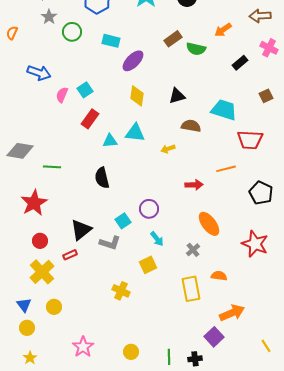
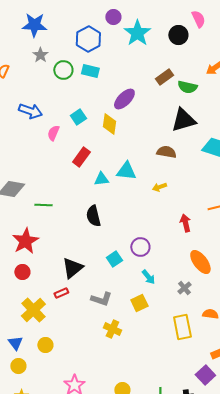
cyan rectangle: (111, 41) -> (90, 71), moved
cyan square: (85, 90) -> (78, 117), moved
yellow diamond: (137, 96) -> (109, 124), moved
black triangle: (177, 96) -> (183, 120), moved, size x1.5
brown semicircle: (191, 126) -> (166, 152), moved
red arrow: (194, 185) -> (185, 223), turned -102
red circle: (40, 241) -> (22, 272), moved
gray L-shape: (110, 243) -> (101, 299), moved

